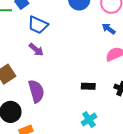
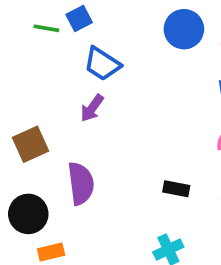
purple arrow: (36, 50) -> (92, 108), turned 77

